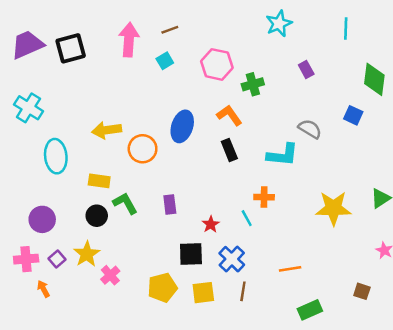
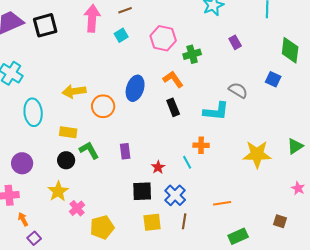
purple square: (57, 259) -> (34, 238), moved
yellow pentagon: (162, 288) -> (102, 227), moved

